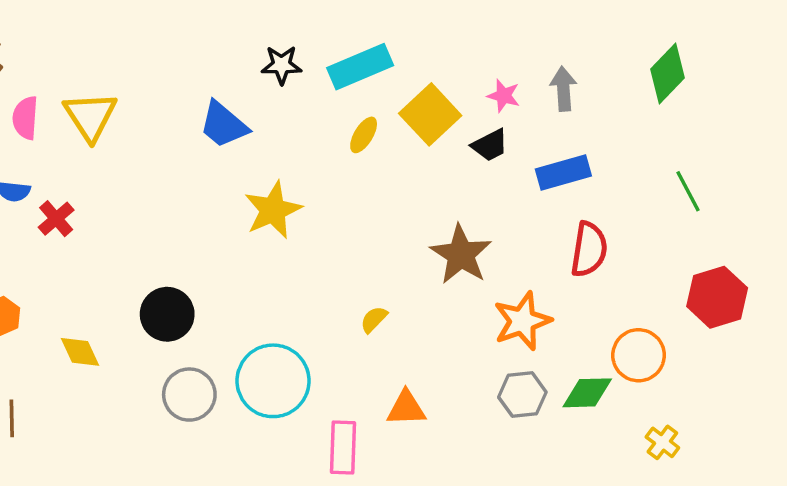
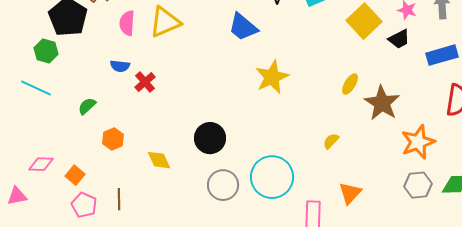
yellow triangle: (90, 116) -> (165, 22), turned 40
yellow ellipse: (364, 135) -> (350, 84), moved
orange triangle: (406, 408) -> (350, 193), turned -45

